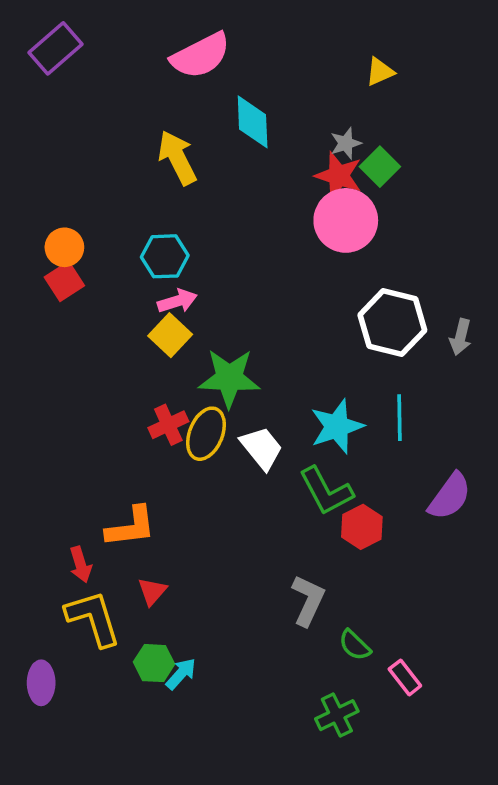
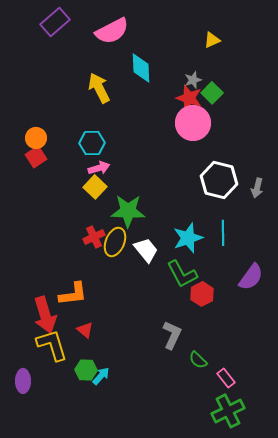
purple rectangle: (55, 48) -> (55, 22), moved
red arrow: (81, 565) -> (45, 315), size x1.8
red triangle: (152, 591) -> (85, 330), turned -30
green cross: (337, 715) -> (228, 411), moved, size x1.4

